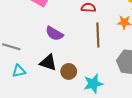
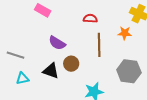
brown circle: (69, 71) -> (71, 64), moved

